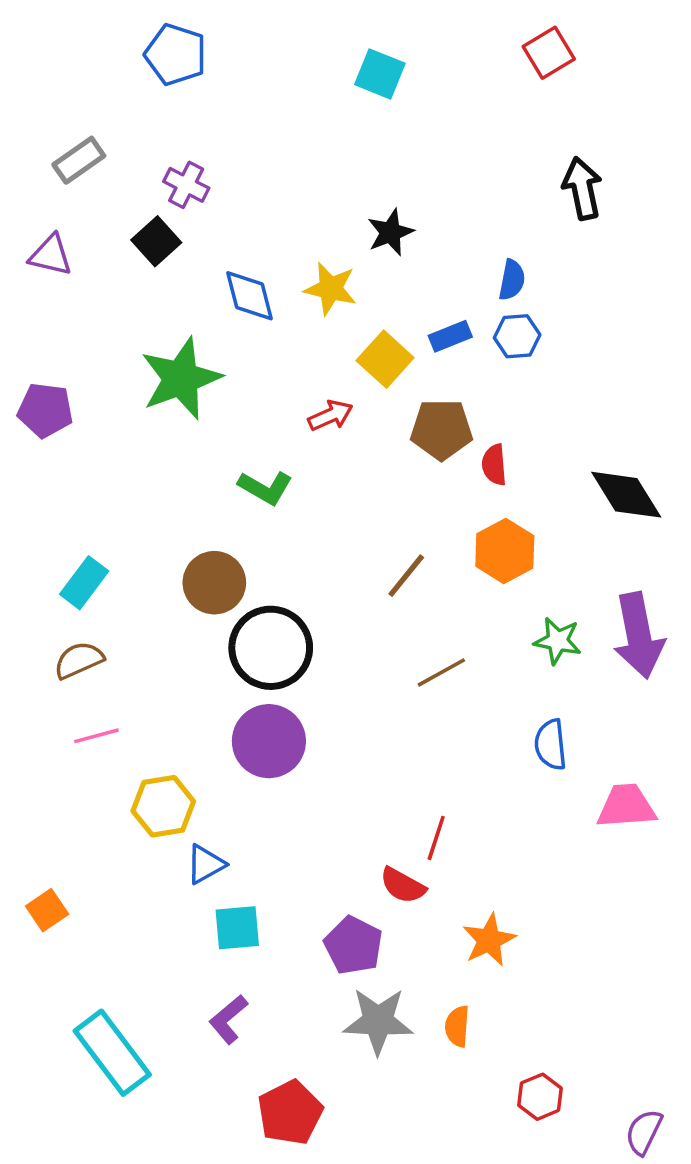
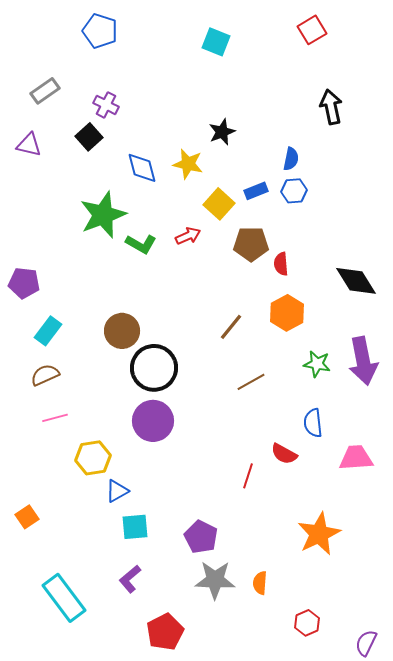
purple pentagon: (45, 410) -> (24, 283), moved
green L-shape: (265, 488) -> (141, 244), moved
red semicircle: (403, 885) -> (284, 454), moved
orange star: (489, 940) -> (319, 534), moved, size x1.4

